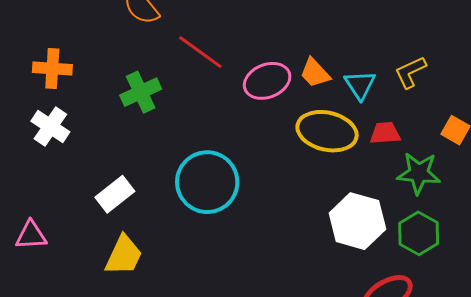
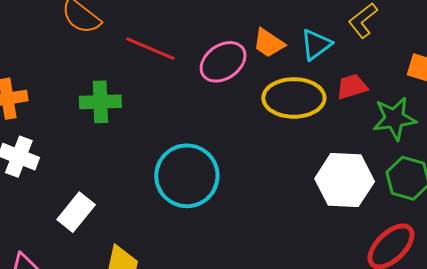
cyan triangle: (360, 85) -> (316, 44), turned 40
green cross: (141, 92) -> (100, 102), turned 36
white rectangle: (115, 194) -> (76, 212), moved

